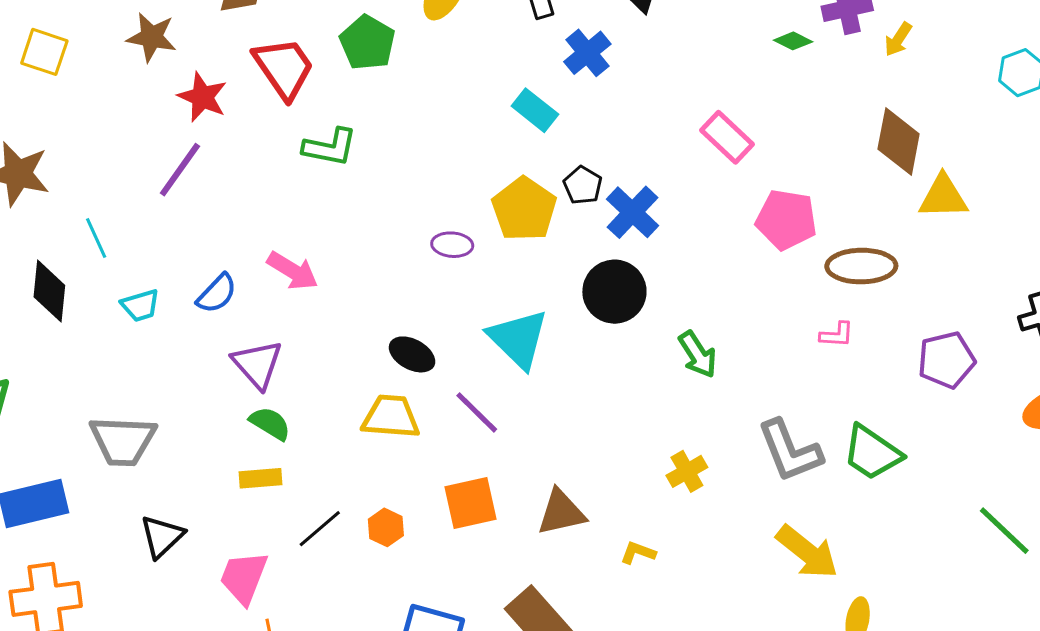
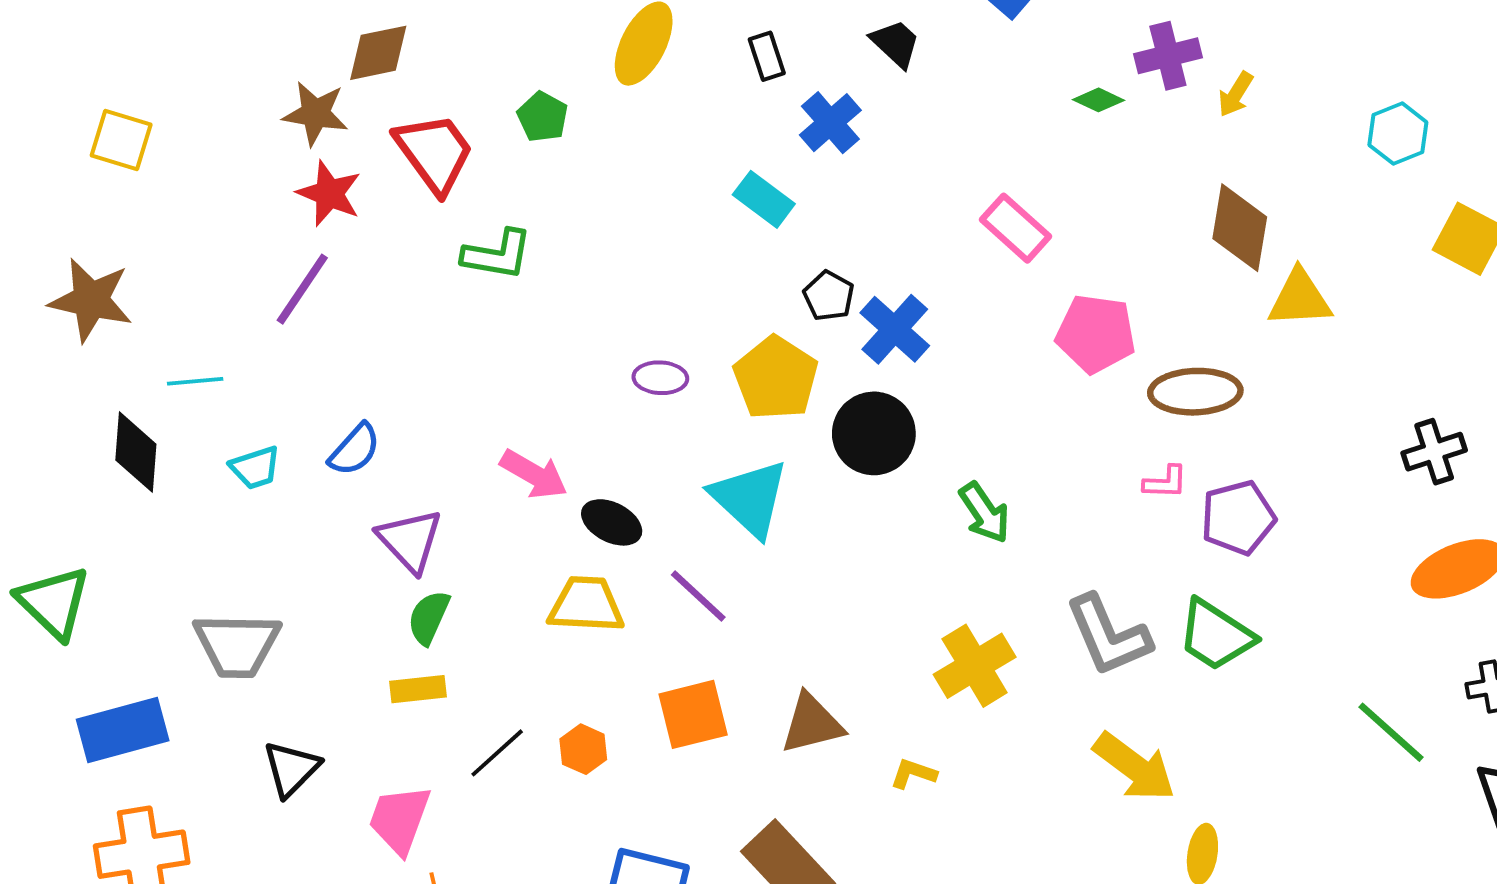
brown star: (152, 37) -> (315, 113), moved
green pentagon: (367, 43) -> (543, 117), size x0.7
yellow pentagon: (524, 209) -> (776, 378), moved
cyan line: (96, 238) -> (195, 381), turned -69
pink arrow: (293, 271) -> (534, 474), moved
purple pentagon: (946, 360) -> (1238, 518), moved
green semicircle: (270, 423) -> (429, 617), turned -96
yellow cross: (687, 471) -> (975, 666), size x1.5

